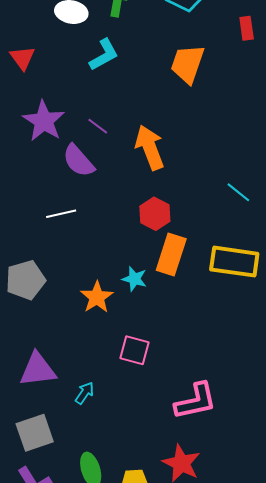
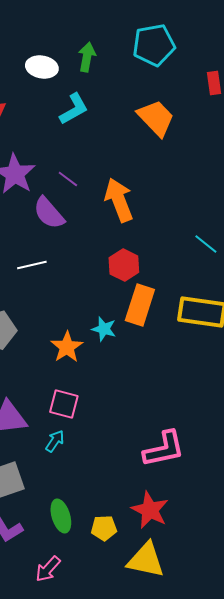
orange trapezoid: (187, 64) -> (156, 118), turned 117
pink square: (134, 350) -> (64, 404), moved

